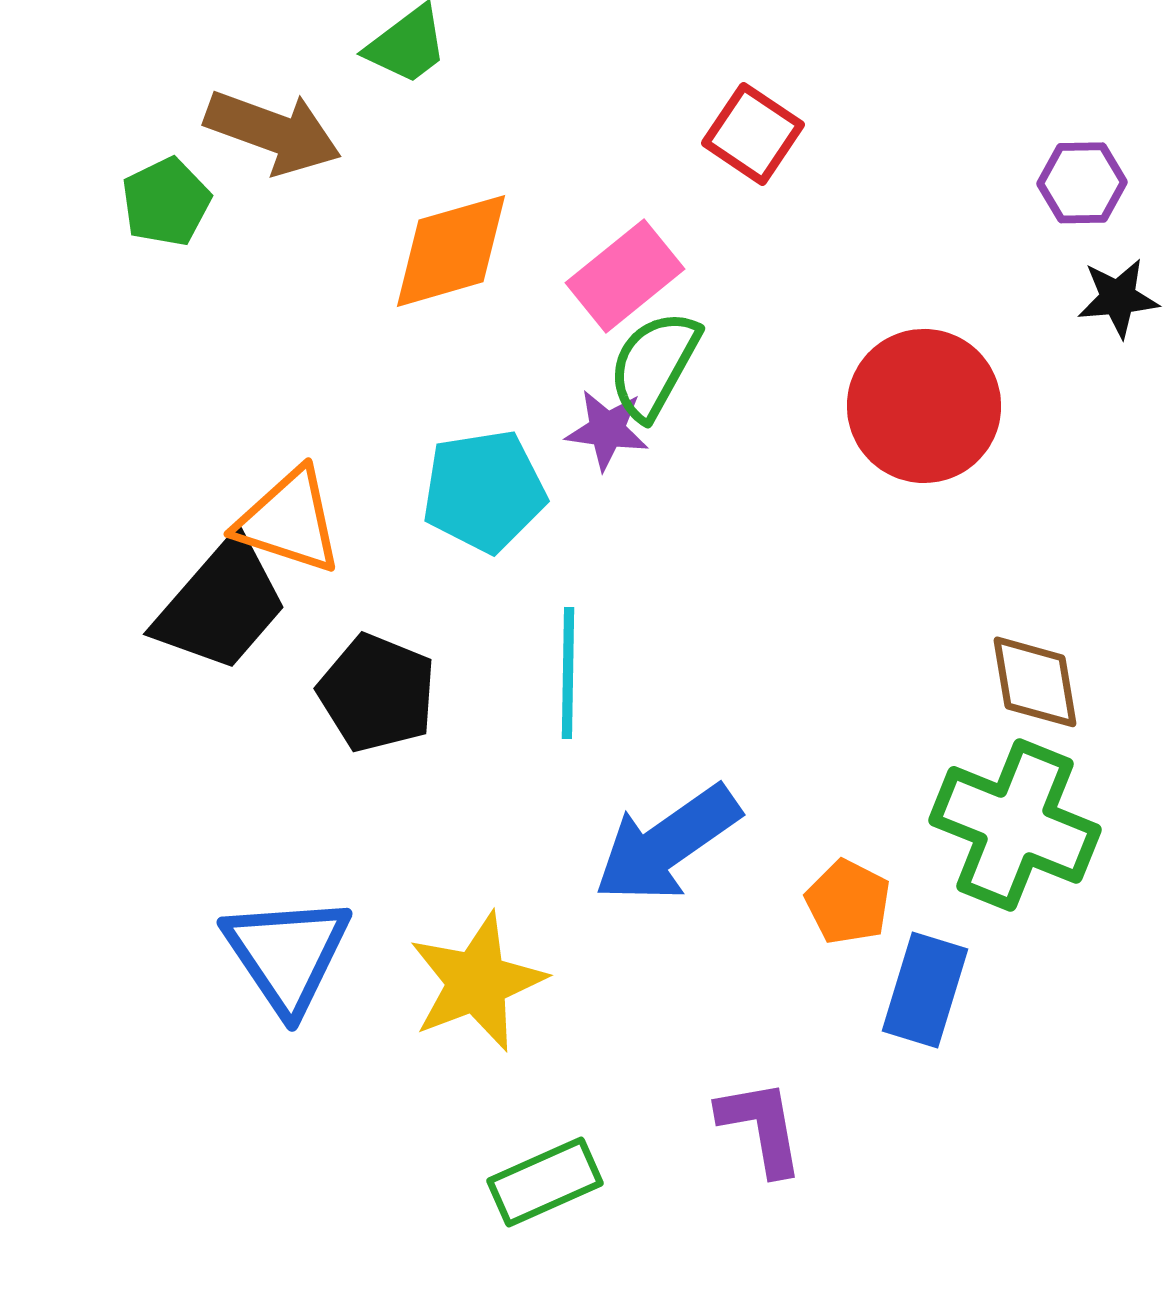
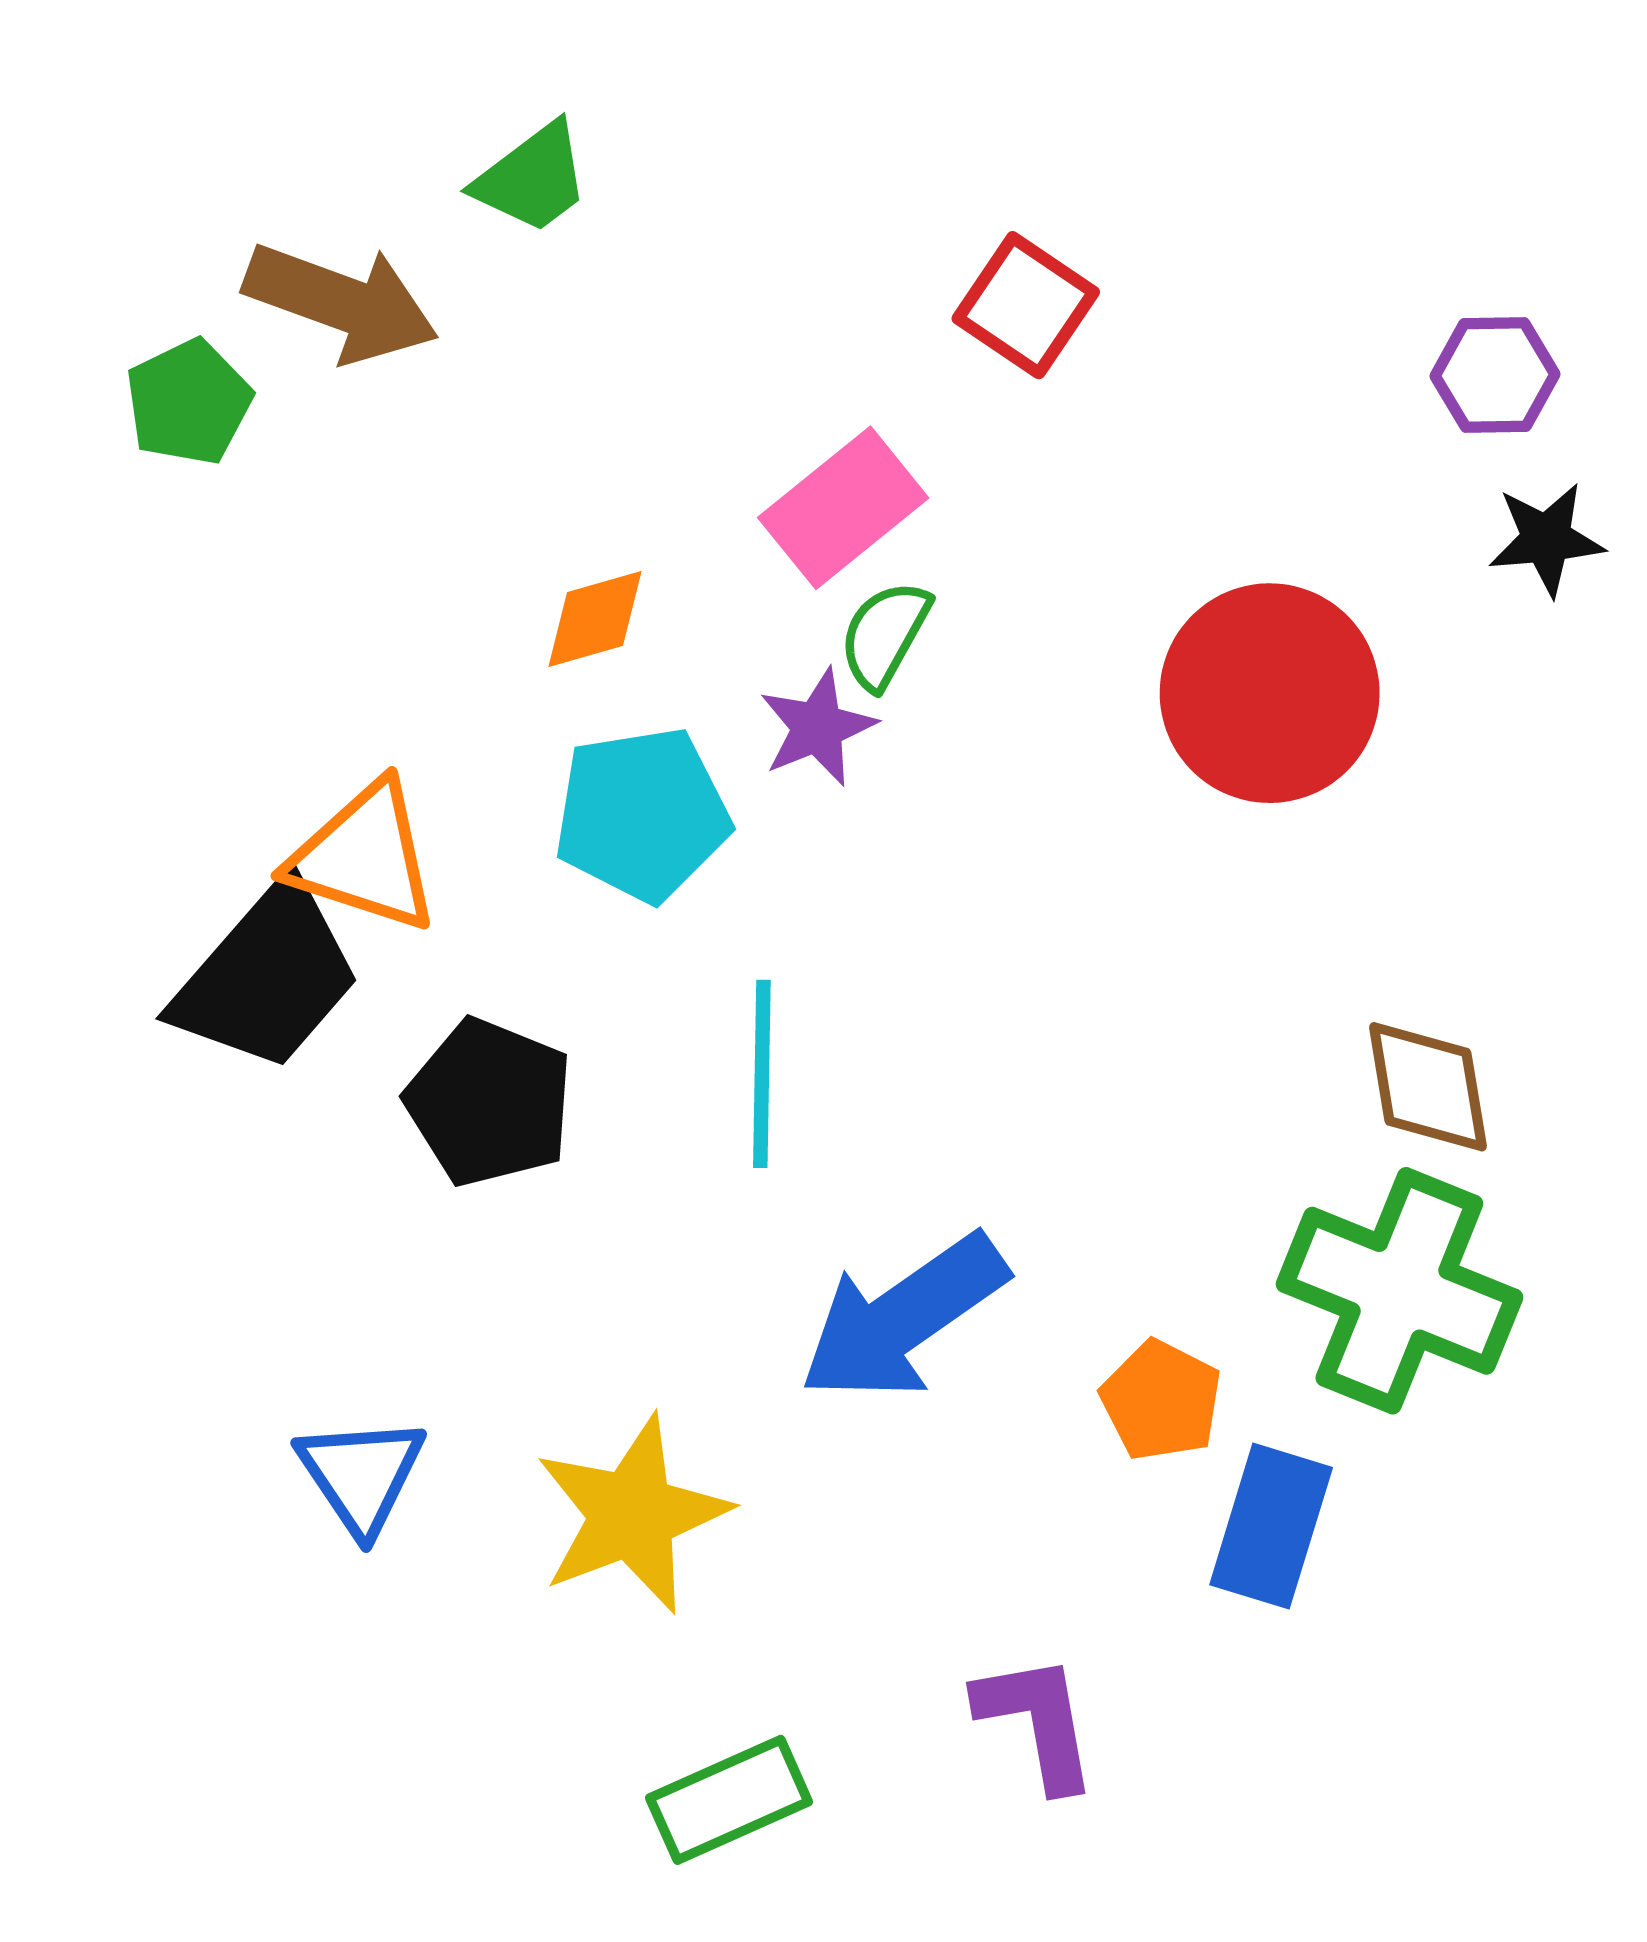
orange diamond: (451, 251) -> (595, 619), moved, size x0.6
green semicircle: (654, 365) -> (885, 635), size x0.7
purple star: (607, 430) -> (818, 727), turned -30
blue triangle: (287, 954) -> (361, 1475), size x0.7

